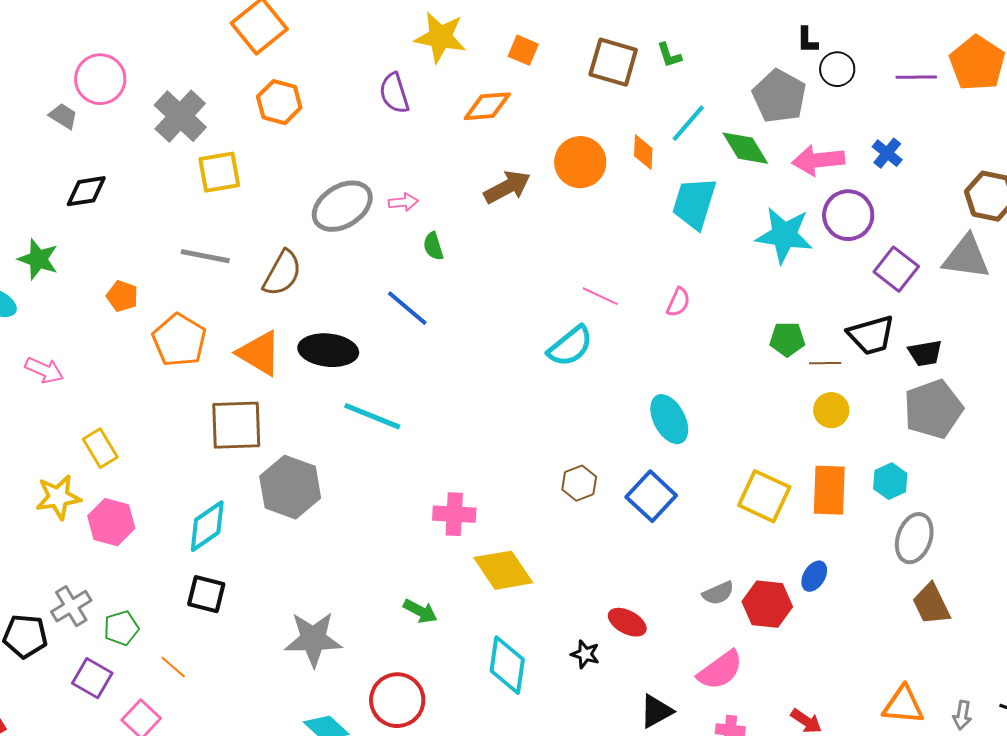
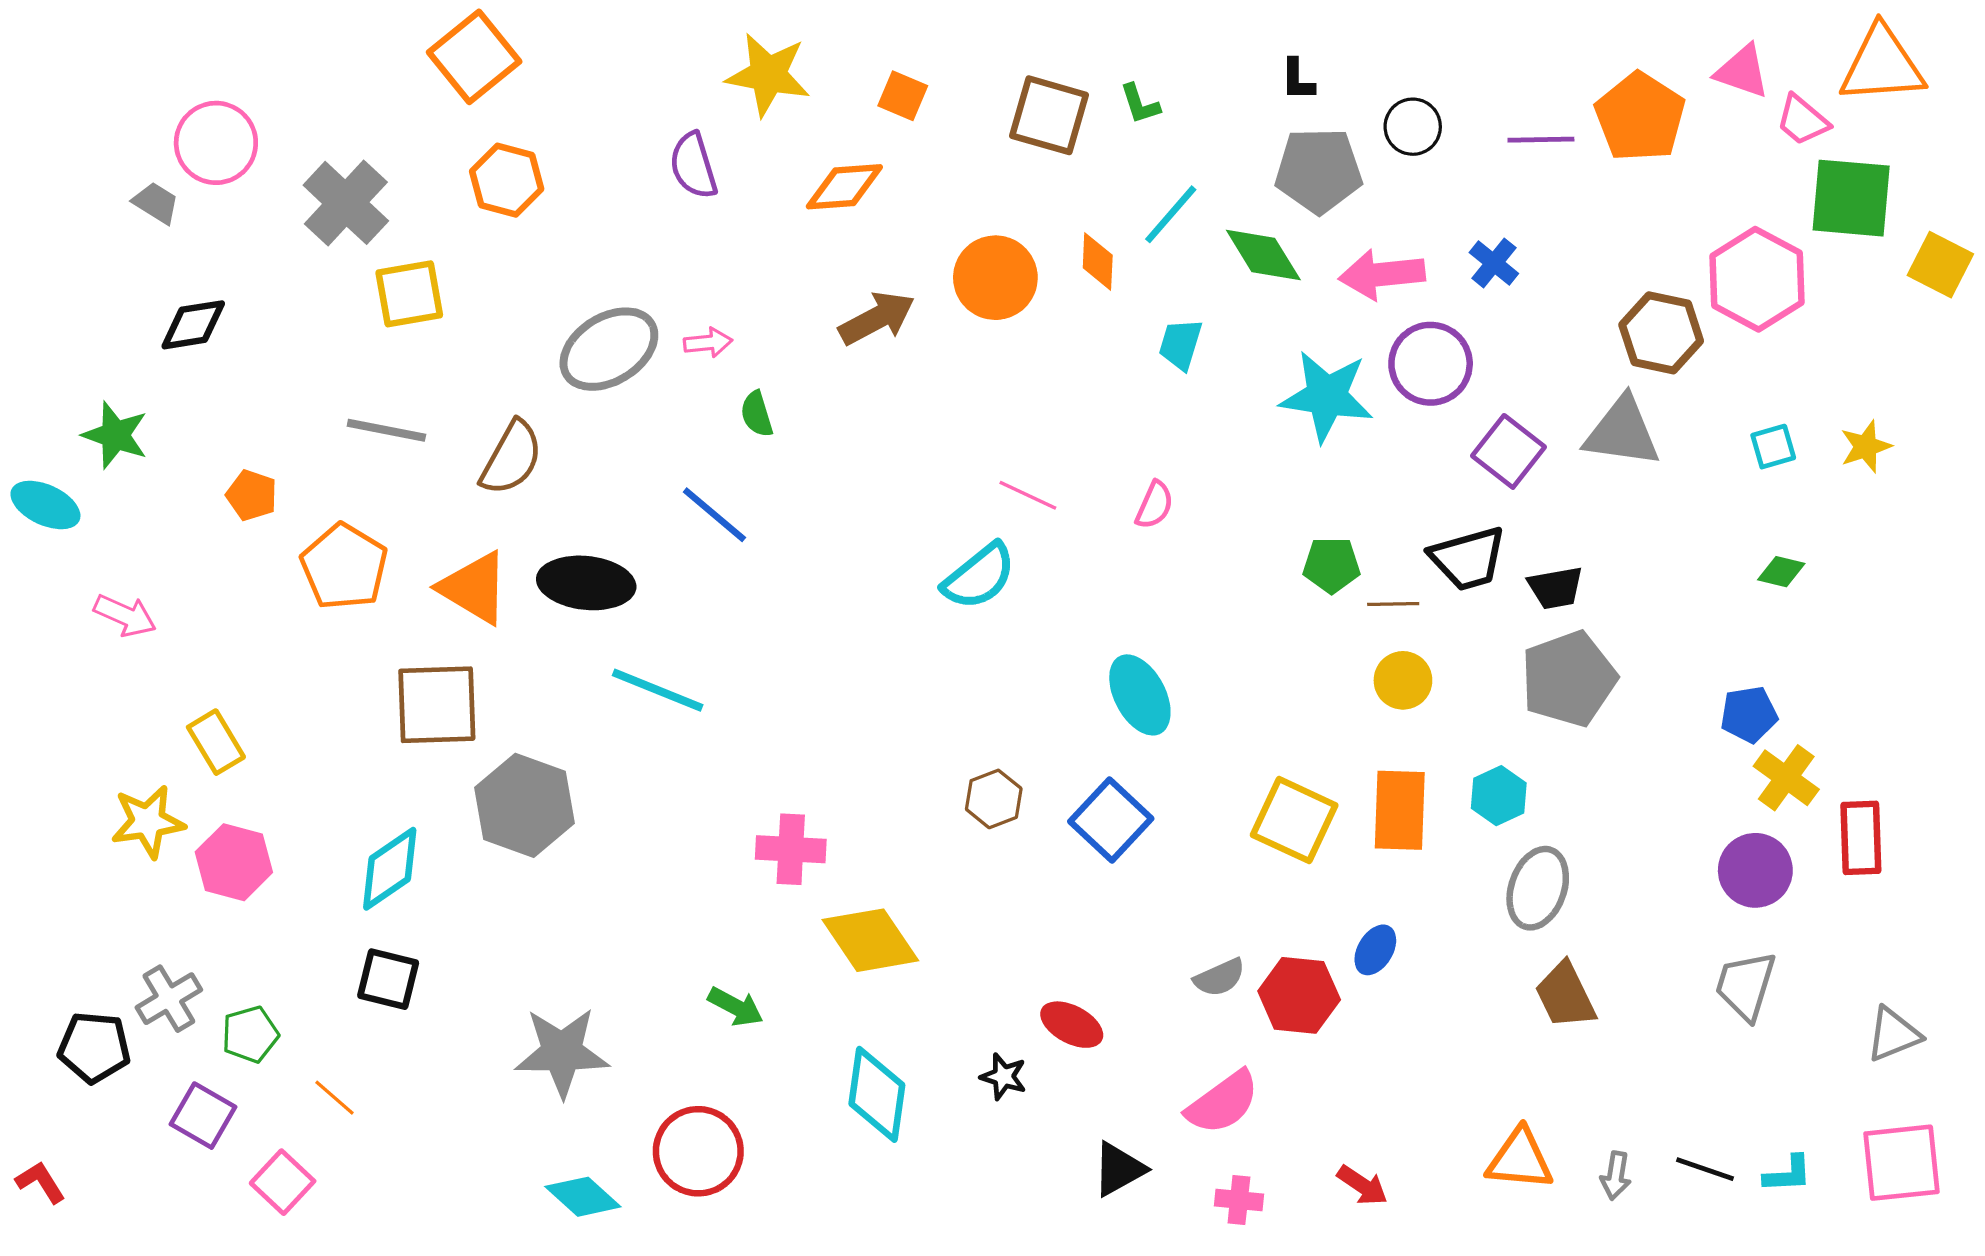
black L-shape: (807, 40) -> (1297, 80), moved
gray pentagon: (779, 96) -> (1319, 170), turned -30
cyan trapezoid: (694, 203) -> (1181, 344), size x0.6

